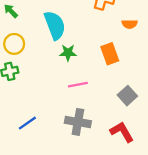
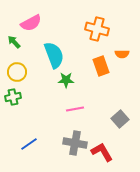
orange rectangle: (110, 54) -> (101, 66), moved
red L-shape: (122, 132) -> (102, 152), moved

